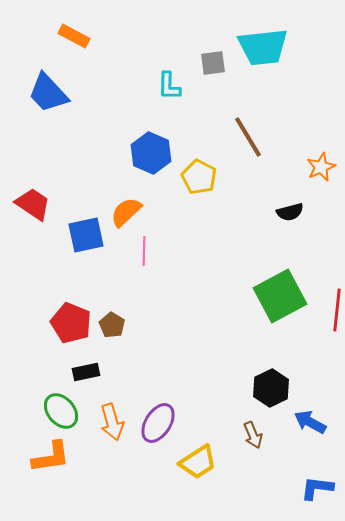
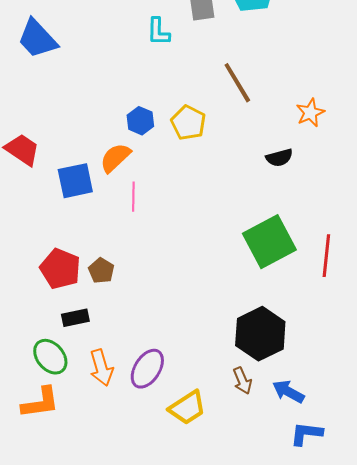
blue hexagon: (151, 153) -> (140, 121), moved, size x0.7
black hexagon: (271, 388) -> (260, 334), size x1.4
blue arrow: (310, 422) -> (288, 392), moved

